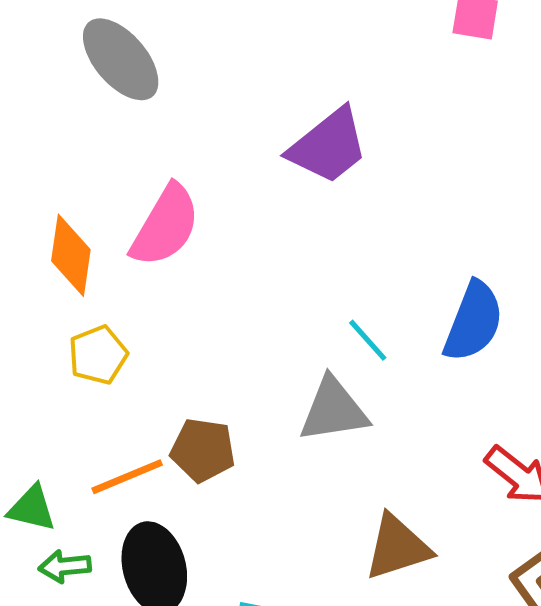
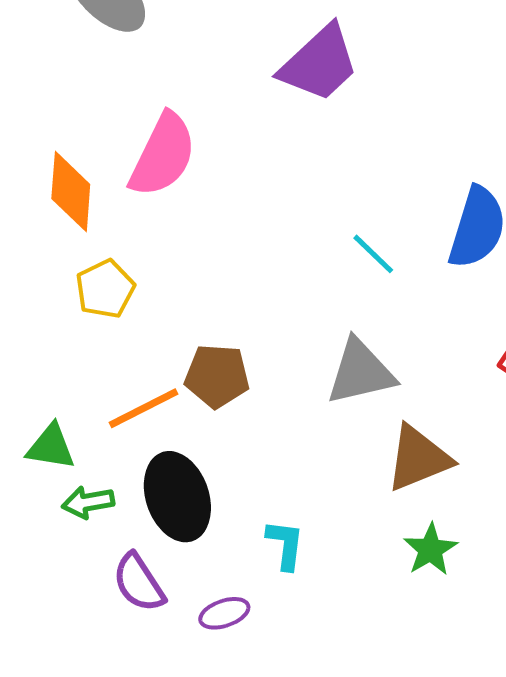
gray triangle: (334, 410) -> (361, 372), moved

